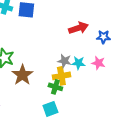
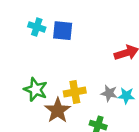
yellow cross: (61, 76) -> (75, 92), moved

